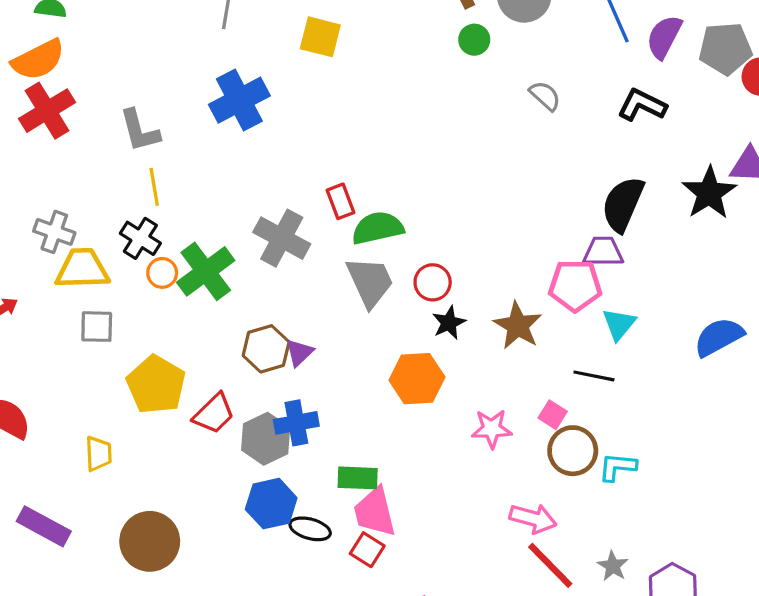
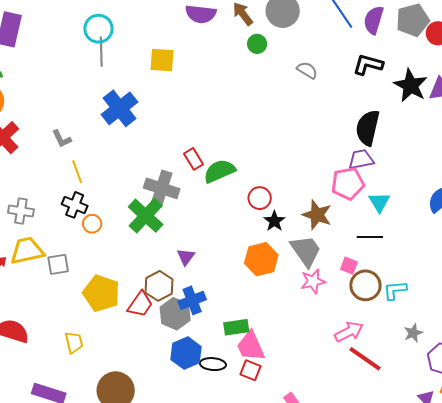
gray L-shape: (140, 131) -> (62, 139), size x0.7
black star: (709, 193) -> (411, 85), moved
yellow trapezoid: (82, 269) -> (27, 251), moved
green cross: (206, 271) -> (146, 216), moved
gray trapezoid: (370, 282) -> (306, 251), moved
brown hexagon: (266, 349) -> (159, 286), moved
pink arrow: (533, 518) -> (349, 332), turned -32
gray star: (613, 566) -> (413, 333), moved, turned 30

